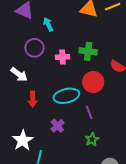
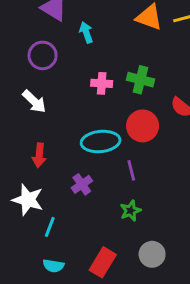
purple circle: (34, 48) -> (43, 55), moved
red arrow: (33, 99) -> (39, 155), moved
white star: (23, 140) -> (28, 200), turned -30

